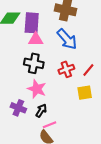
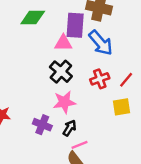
purple rectangle: (32, 23) -> (75, 25), moved
black cross: (34, 63) -> (61, 72), turned 30
pink star: (37, 89) -> (64, 102), turned -30

